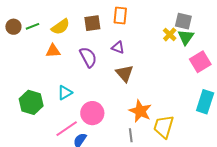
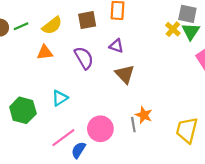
orange star: (140, 111) -> (144, 115), size x0.7
pink circle: (92, 113) -> (100, 129), moved
yellow trapezoid: (164, 127) -> (187, 130), moved
gray line: (131, 135) -> (133, 125), moved

